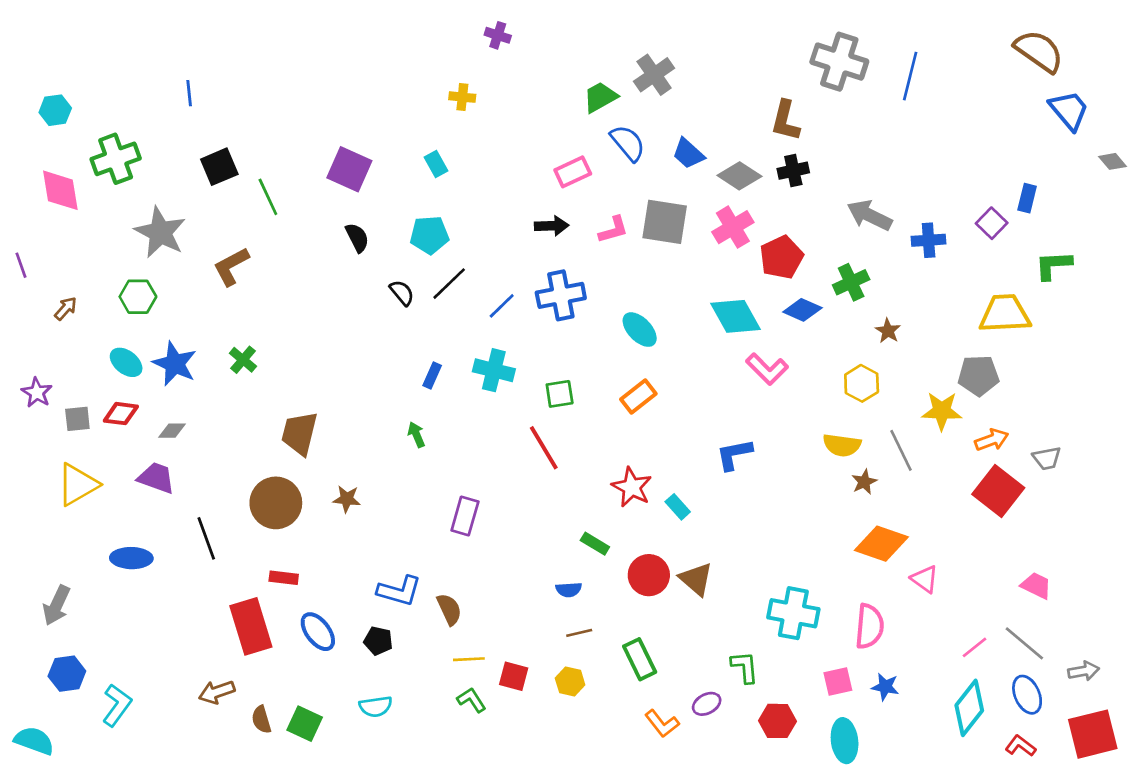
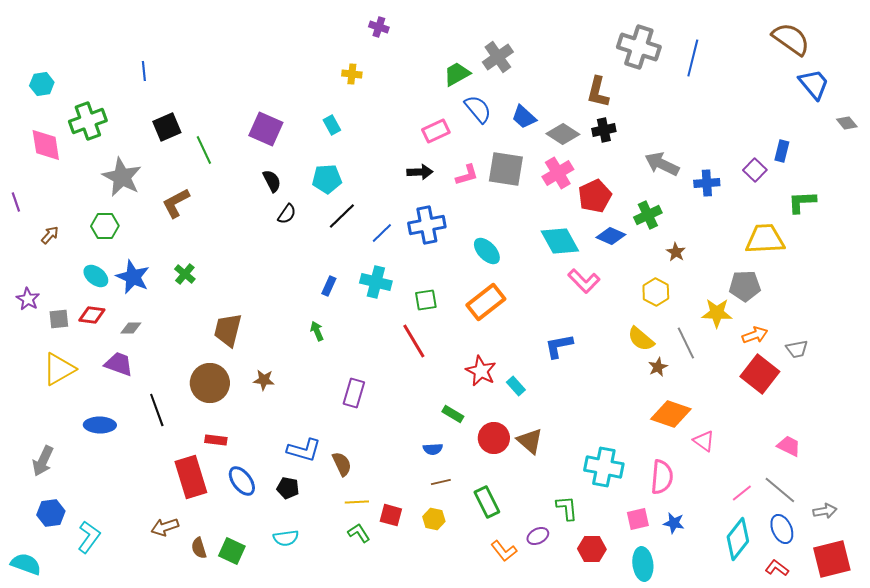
black semicircle: (402, 293) -> (287, 214), moved, turned 75
orange rectangle: (638, 397) -> (486, 302), size x1.4
yellow semicircle: (842, 445) -> (641, 339), turned 32

